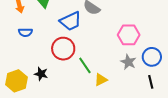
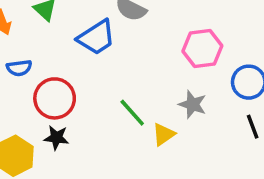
red circle: (63, 49) -> (55, 98), moved
gray star: (128, 62) -> (193, 104), moved

